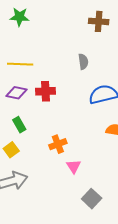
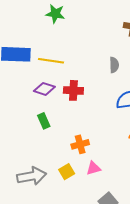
yellow square: (11, 150) -> (67, 172), moved
pink triangle: (74, 166) -> (94, 168), turned 42

